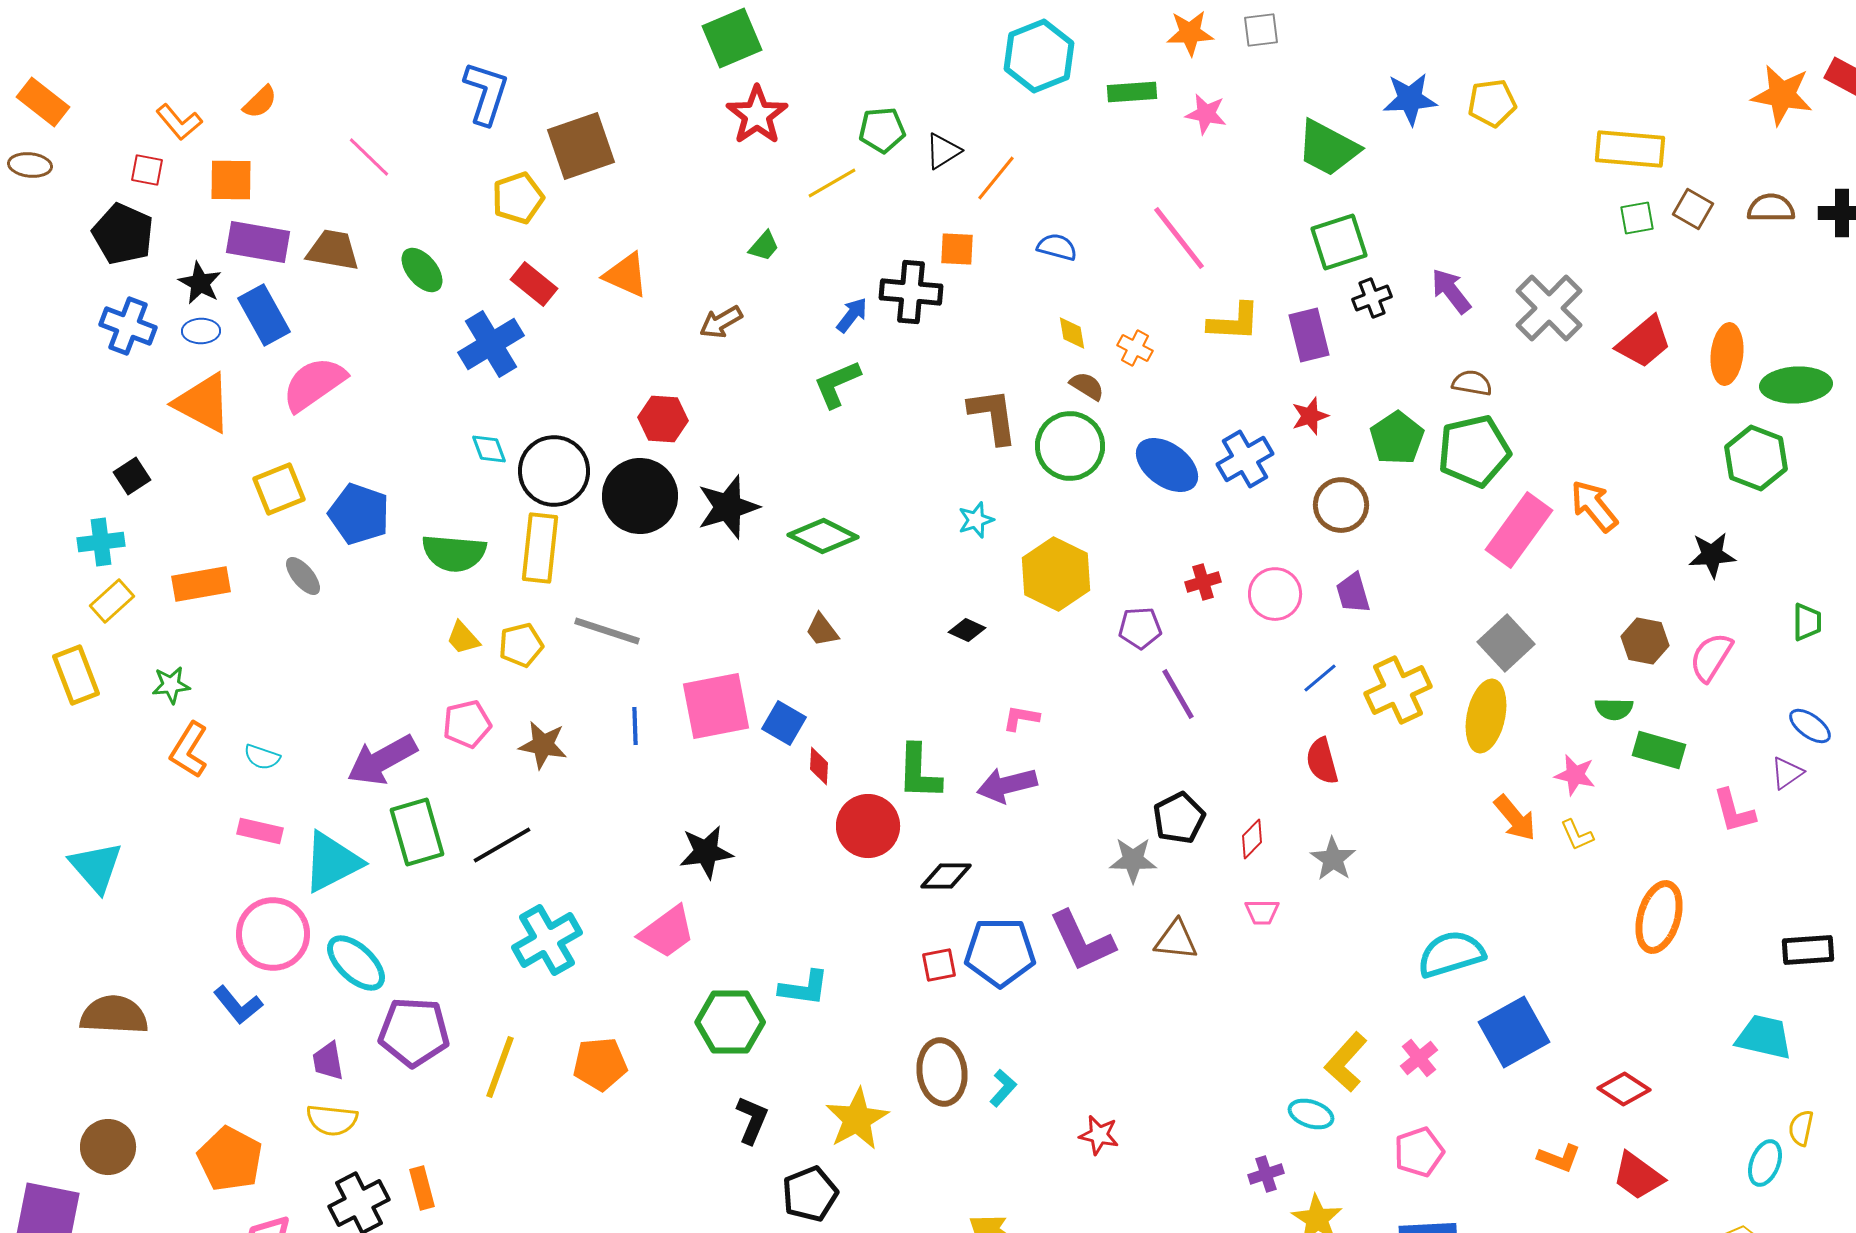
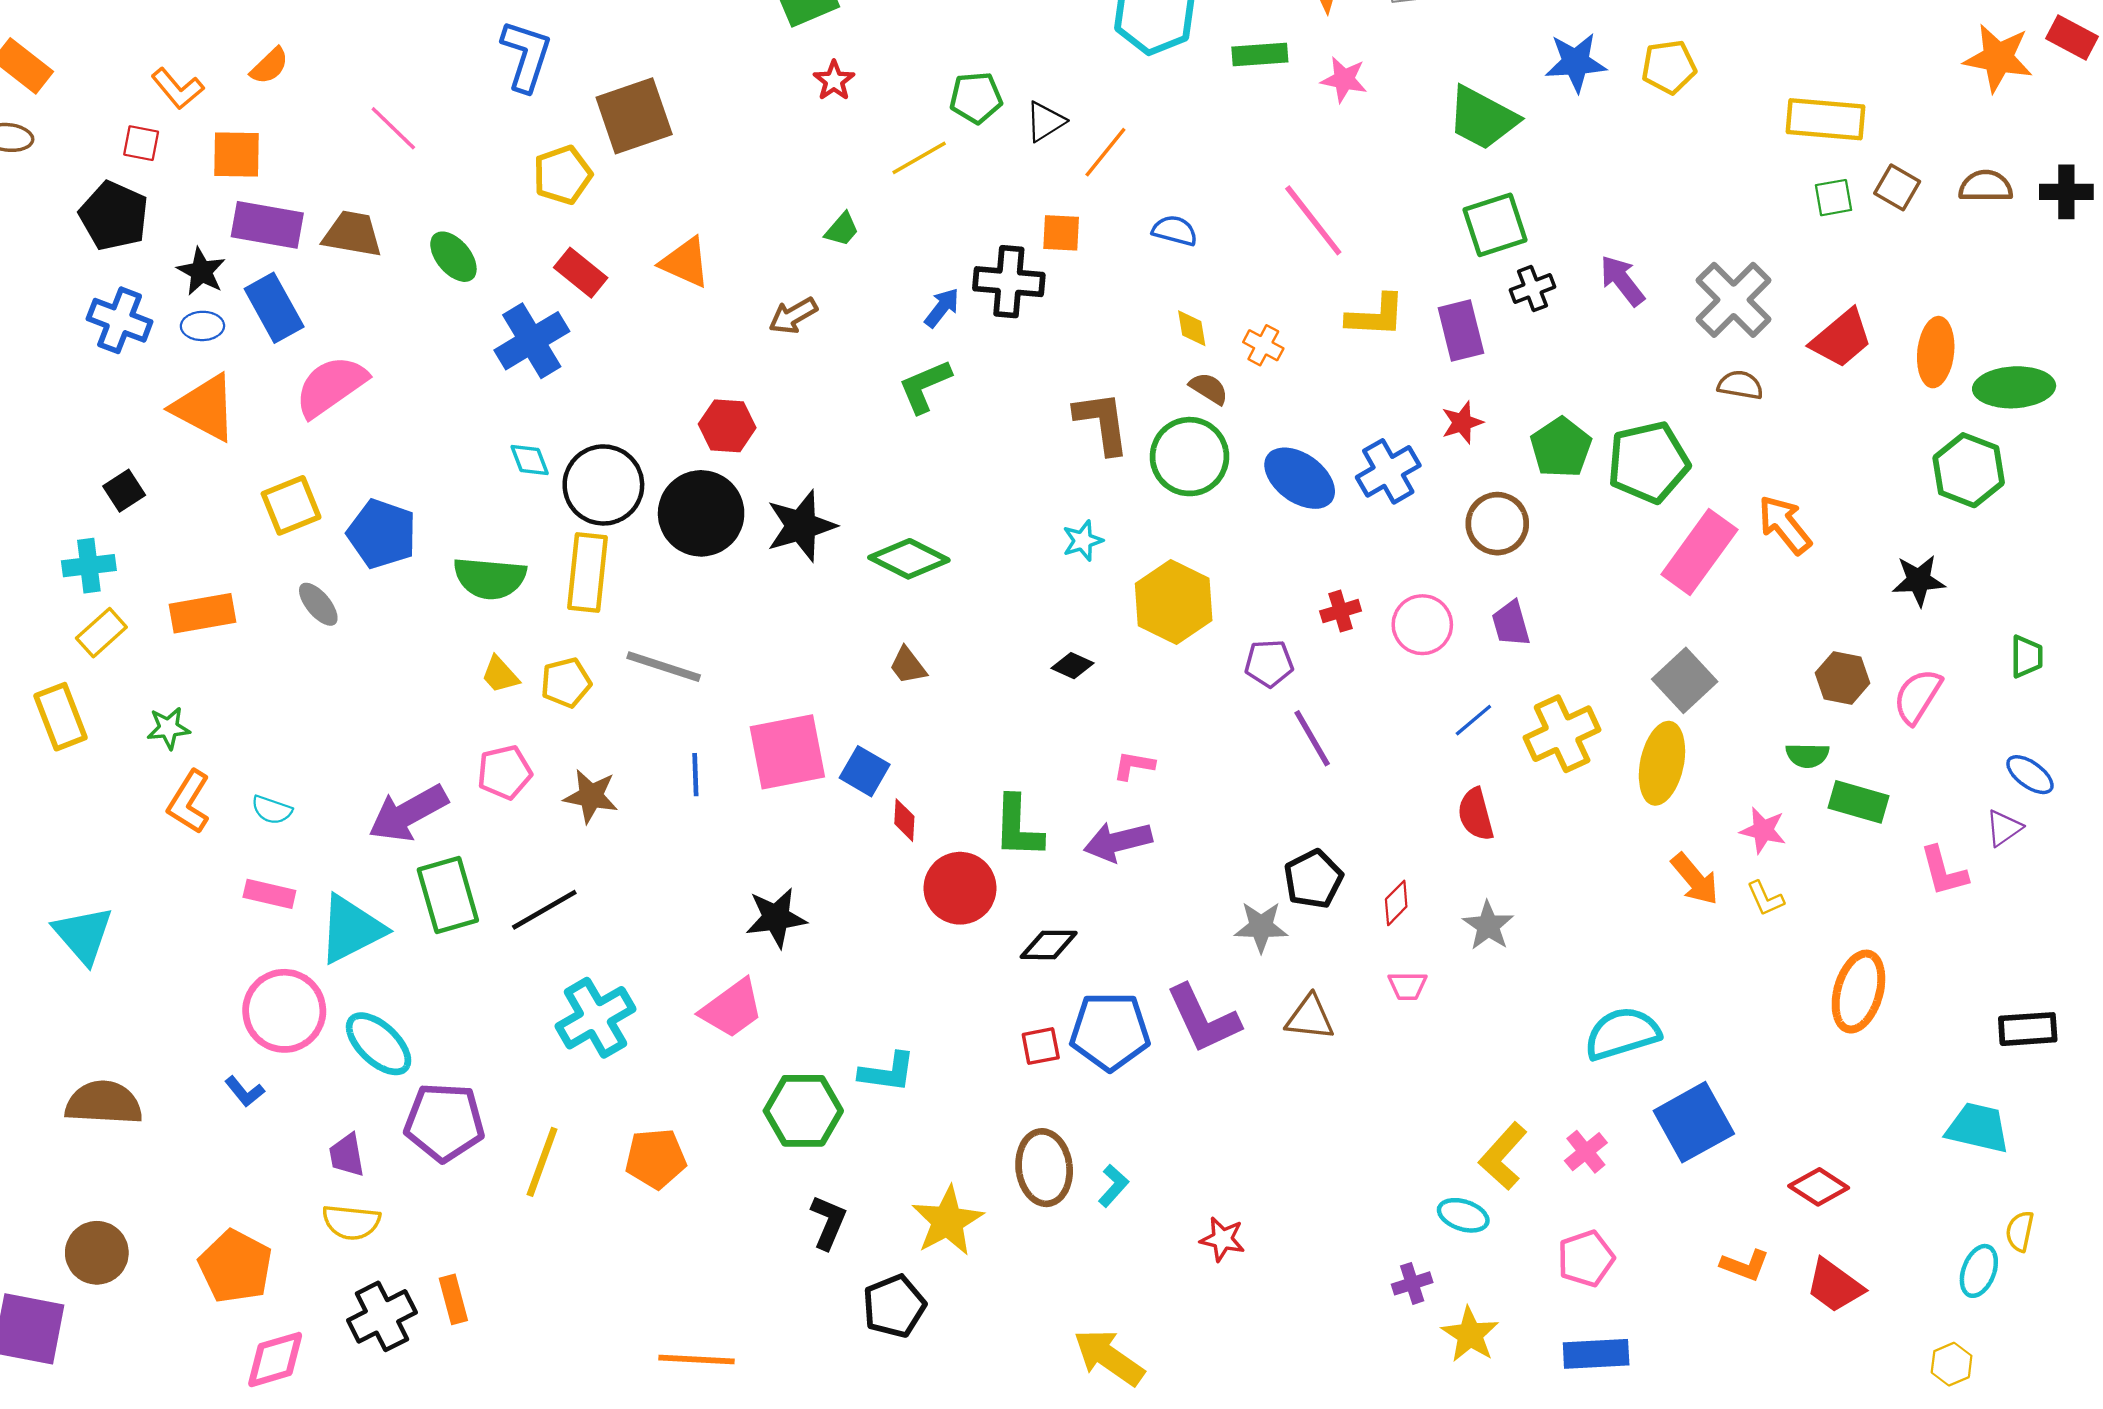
red star: (757, 115) -> (834, 81), size x0.6
brown semicircle: (1472, 383) -> (1740, 385), moved
blue L-shape: (238, 1005) -> (244, 1091), size x0.7

